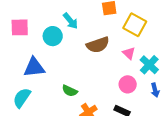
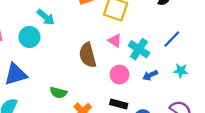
brown semicircle: (98, 45) -> (88, 55), moved, turned 105
blue arrow: (155, 90) -> (150, 75), turned 88

